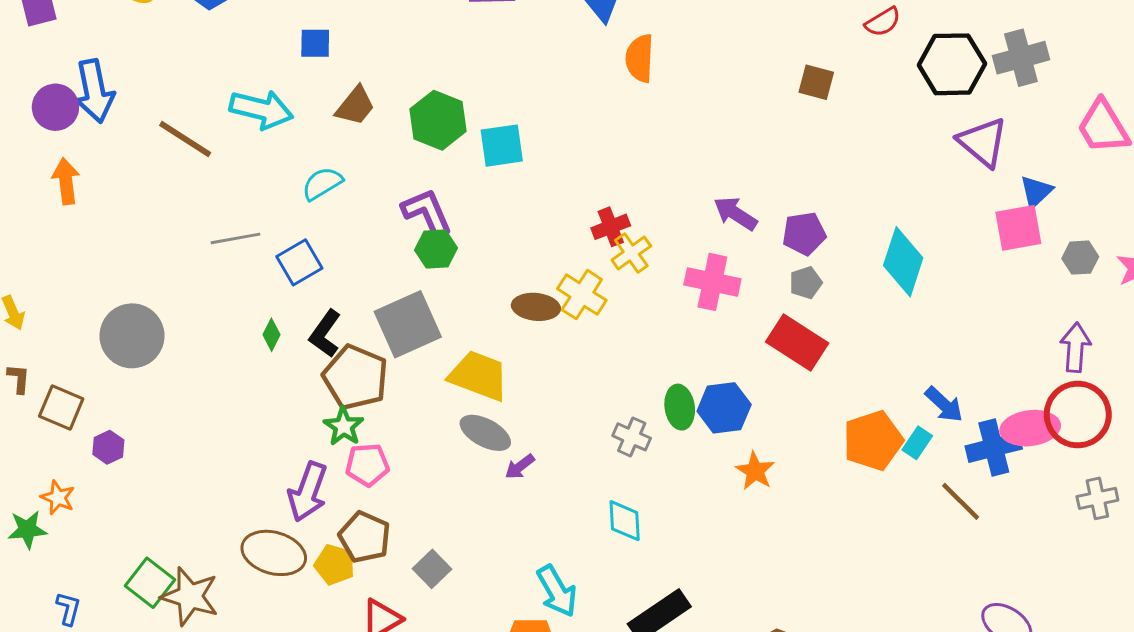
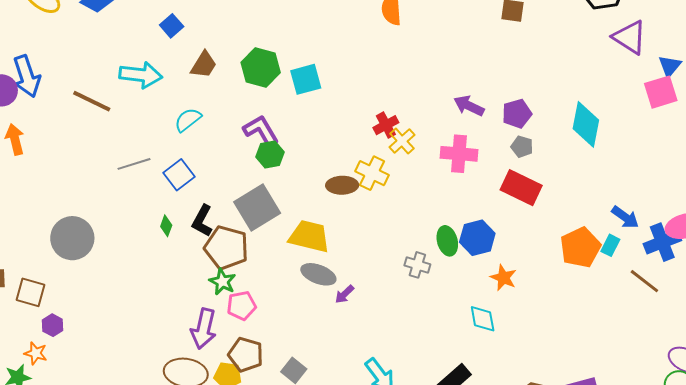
blue square: (315, 43) -> (172, 26), turned -35
gray pentagon: (806, 283) -> (522, 147), turned -30
purple hexagon: (108, 447) -> (53, 325), moved
cyan diamond: (625, 521) -> (483, 319), moved

